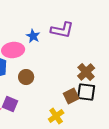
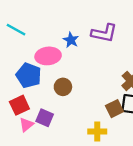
yellow cross: (56, 116) -> (97, 132), turned 35

